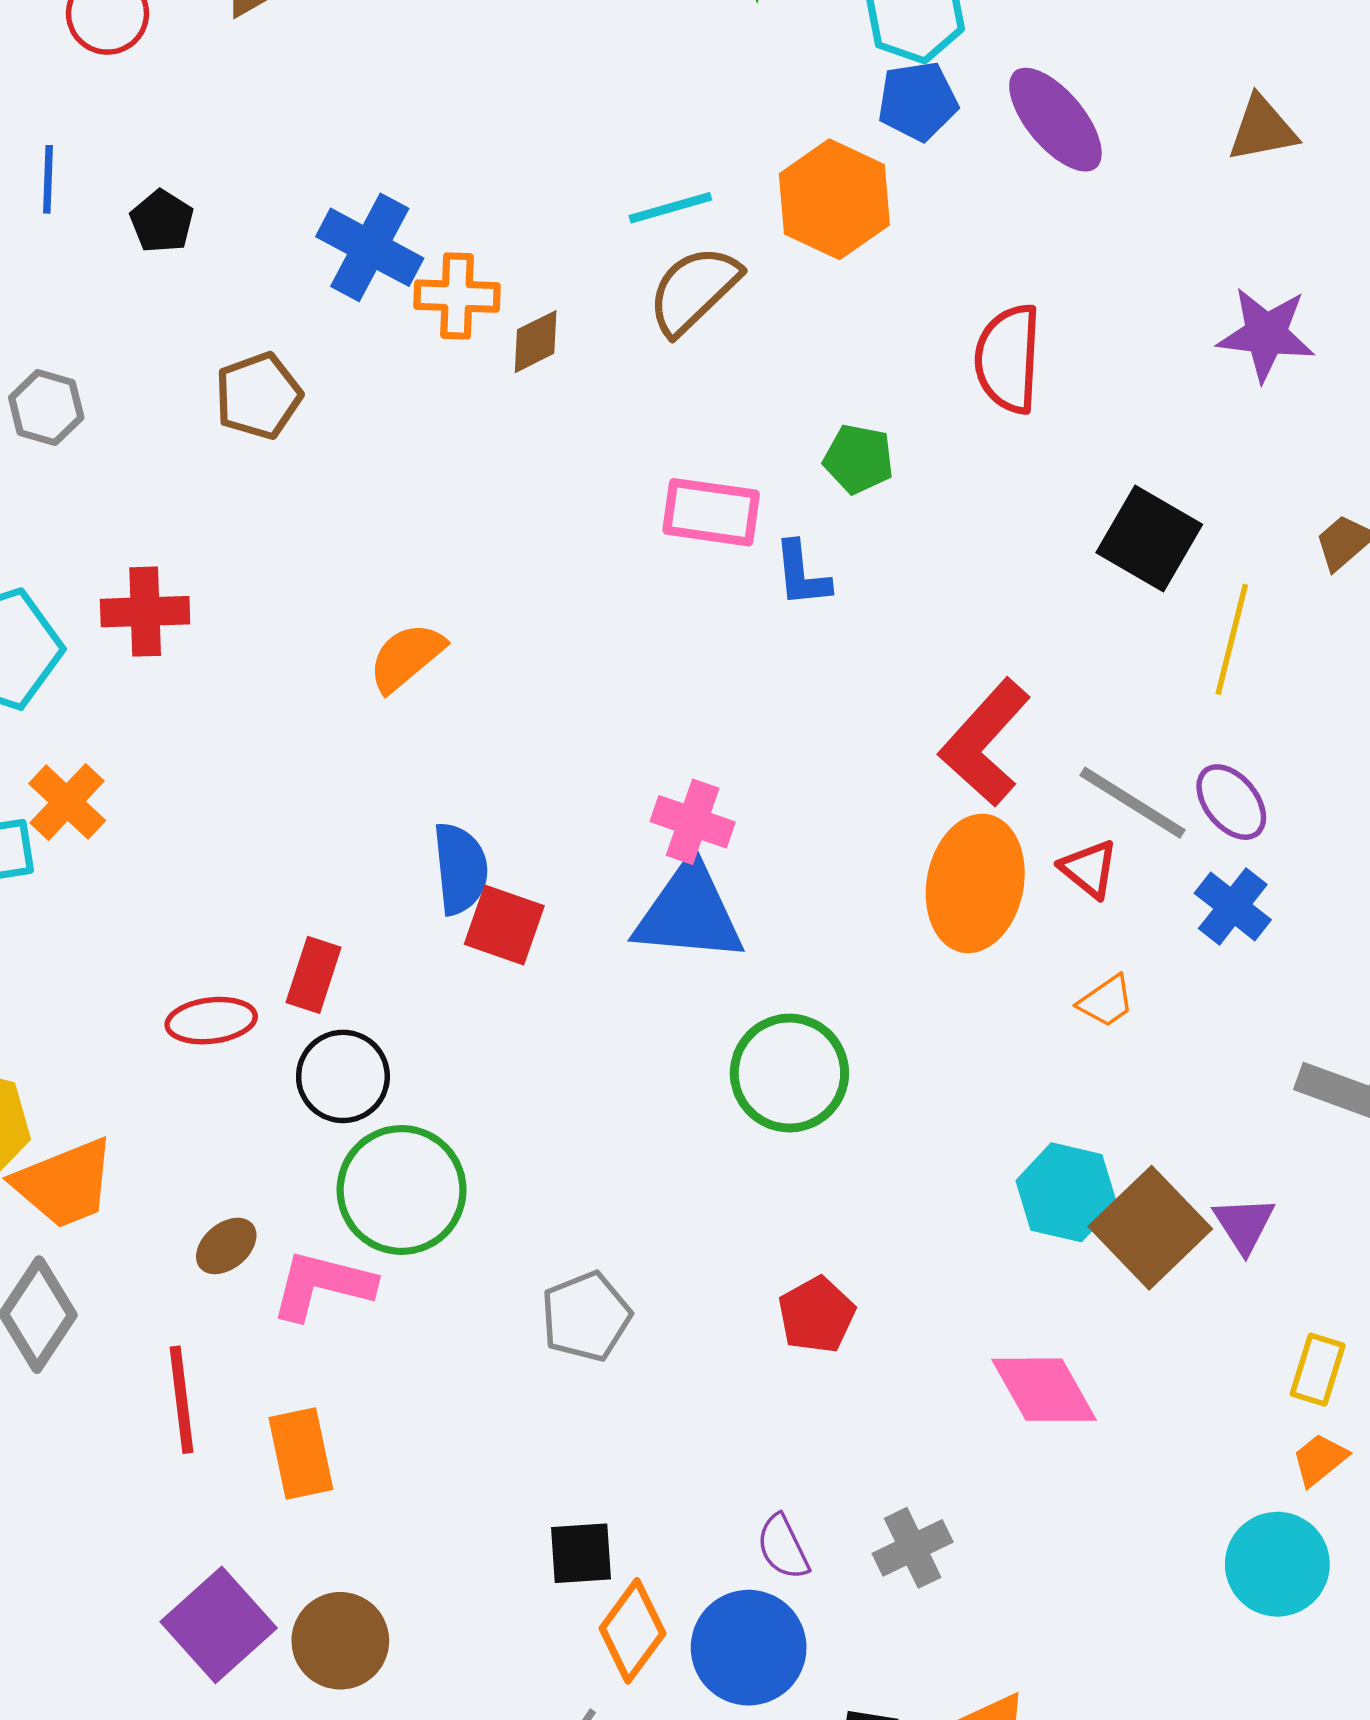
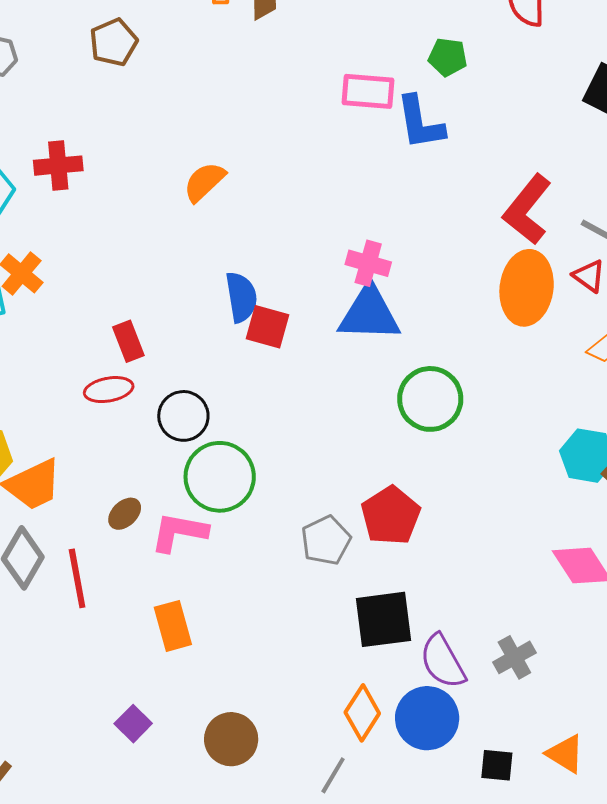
blue L-shape: (802, 574) -> (420, 123), size x1.5
red rectangle: (314, 975) -> (128, 341), moved, turned -36
red pentagon: (816, 1315) -> (391, 516), moved, size x1.4
red line: (182, 1400) -> (77, 578), moved
purple semicircle: (783, 1547) -> (443, 661), size x1.5
black square: (581, 1553) -> (384, 619), moved, size x1.6
purple square: (219, 1625) -> (133, 724), size x0.6
brown circle: (340, 1641) -> (231, 739), moved

